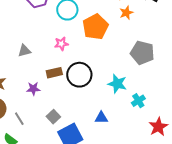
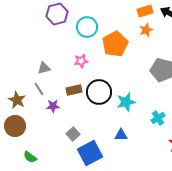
cyan star: (117, 84) -> (126, 102), moved, turned -30
gray line: (19, 119) -> (39, 89), moved

